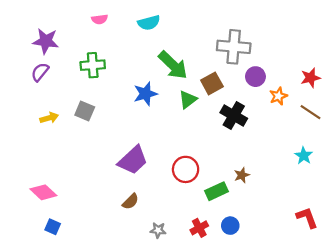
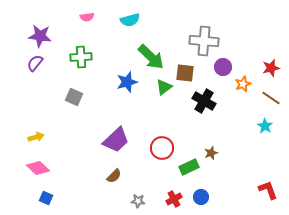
brown square: (212, 83) -> (185, 73), turned 36
yellow arrow: (49, 118) -> (36, 137), moved
cyan star: (304, 156) -> (265, 126), moved

